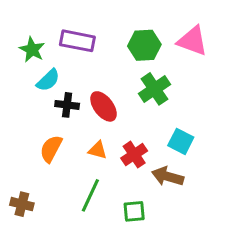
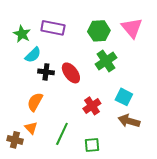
pink triangle: (192, 41) -> (132, 28), turned 30
orange triangle: (98, 150) -> (31, 128), moved, turned 32
brown arrow: (168, 176) -> (129, 121), moved

